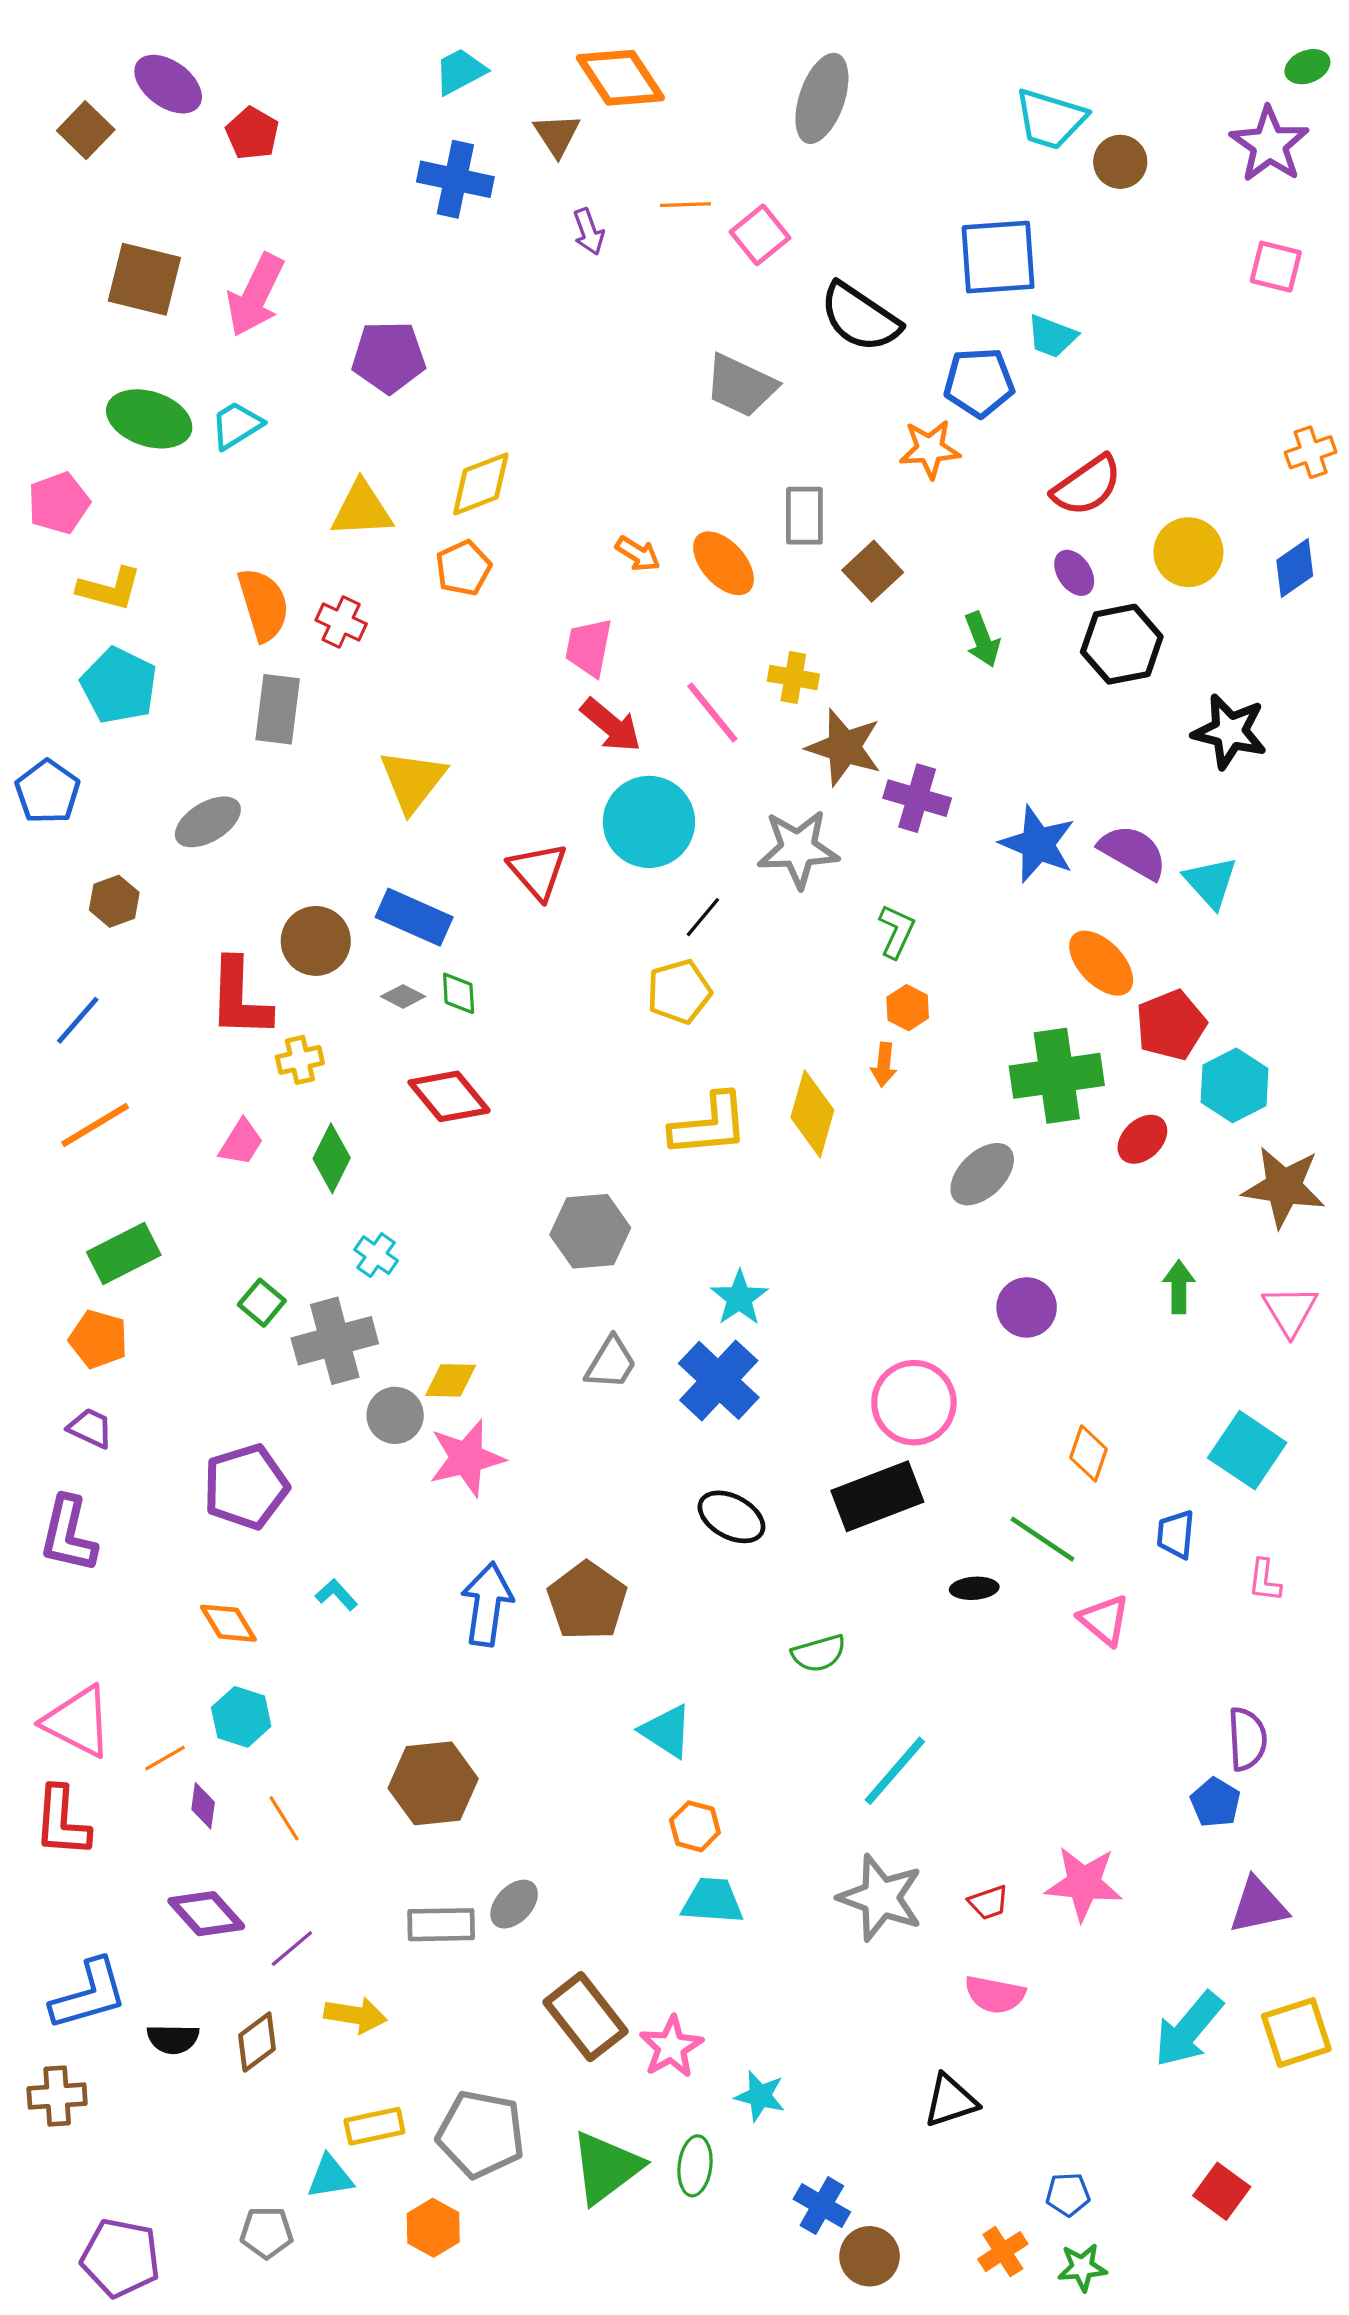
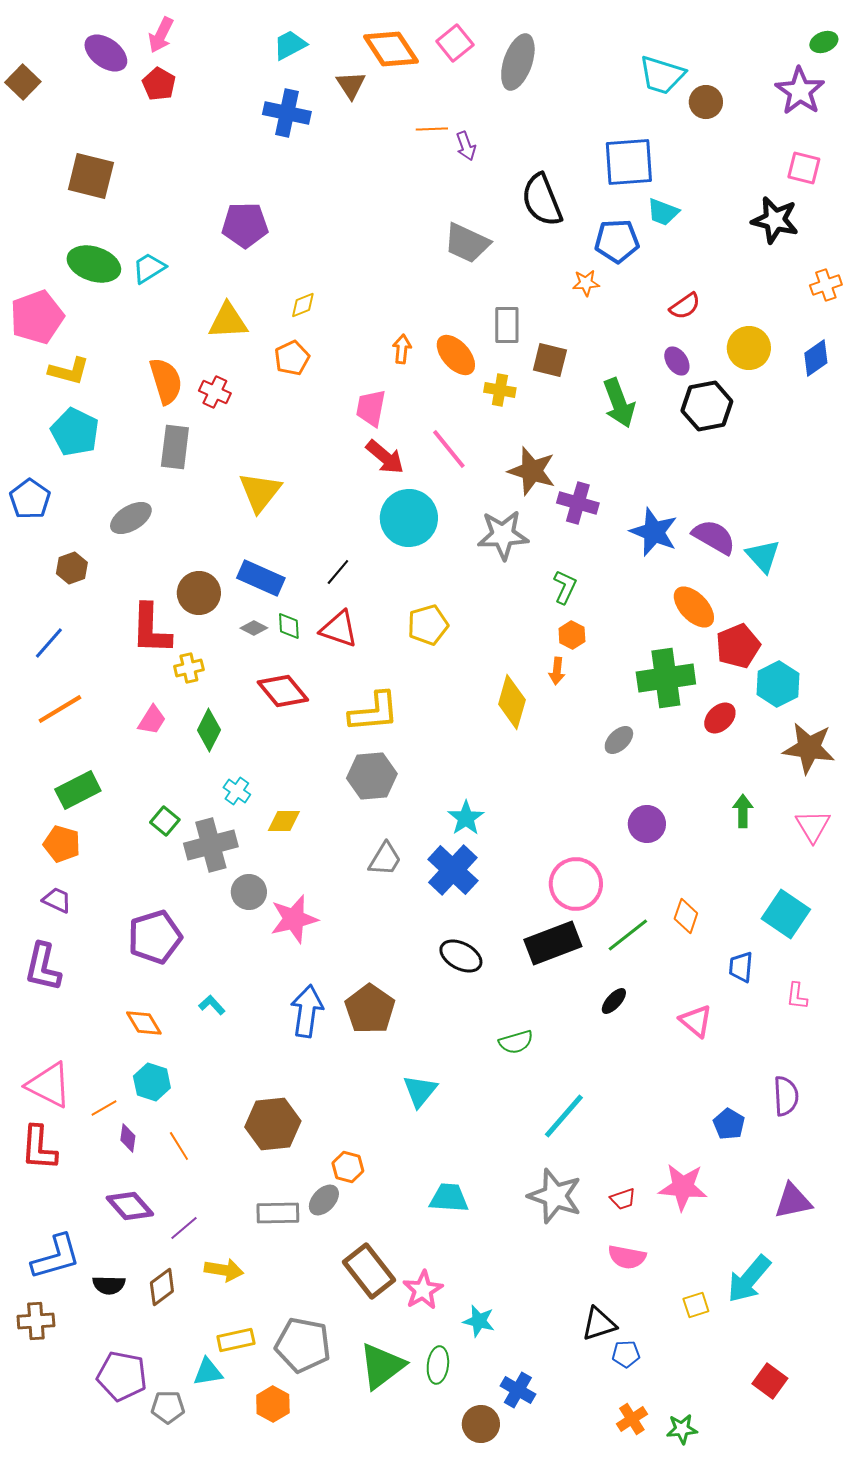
brown square: (86, 130) -> (23, 82), moved
purple arrow: (589, 232) -> (466, 146), moved
pink square: (760, 235) -> (455, 43), moved
pink arrow: (255, 295) -> (161, 35), moved, size x0.7
black semicircle: (860, 317) -> (542, 200), turned 34
orange star: (930, 449) -> (586, 283), size x0.7
yellow diamond: (481, 484) -> (303, 305), size x0.6
red semicircle: (1087, 486) -> (685, 306), size x0.7
pink pentagon: (59, 503) -> (37, 317), size x1.4
orange arrow: (638, 554) -> (402, 349), turned -116
brown square: (873, 571) -> (550, 360), turned -33
green arrow: (982, 639) -> (619, 403), size x1.4
yellow cross: (793, 678) -> (500, 390), moved
black star: (1230, 731) -> (775, 220), moved
red triangle: (538, 871) -> (339, 629), moved, turned -30
black line: (703, 917) -> (338, 572), moved
yellow L-shape: (709, 1125) -> (374, 712), moved
gray ellipse: (982, 1174) -> (619, 740), size x0.7
yellow diamond: (451, 1380) -> (284, 821), moved
green line: (1042, 1539) -> (628, 935), moved, turned -72
black ellipse: (974, 1588) -> (614, 1001), turned -44
cyan triangle: (666, 1731) -> (420, 1091), turned 36
blue pentagon: (1215, 1802) -> (729, 1124), moved
orange hexagon: (695, 1826) -> (348, 1167), moved
yellow square: (1296, 2033) -> (696, 1305), moved, size x0.6
blue pentagon: (1068, 2194) -> (626, 1354), moved
brown circle: (870, 2256) -> (481, 1424), moved
purple pentagon: (121, 2258) -> (122, 1376), moved

